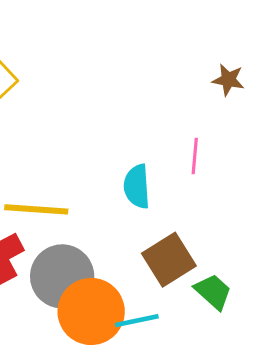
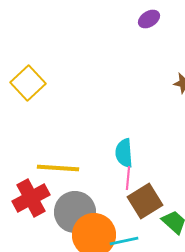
pink line: (195, 156) -> (128, 178), moved

